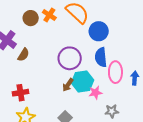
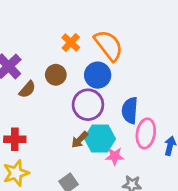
brown circle: (31, 18) -> (56, 75), moved
blue circle: (99, 31) -> (98, 75), moved

